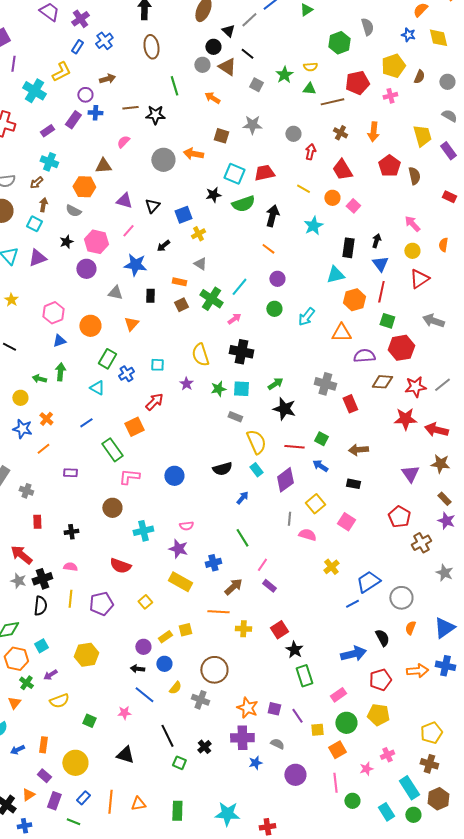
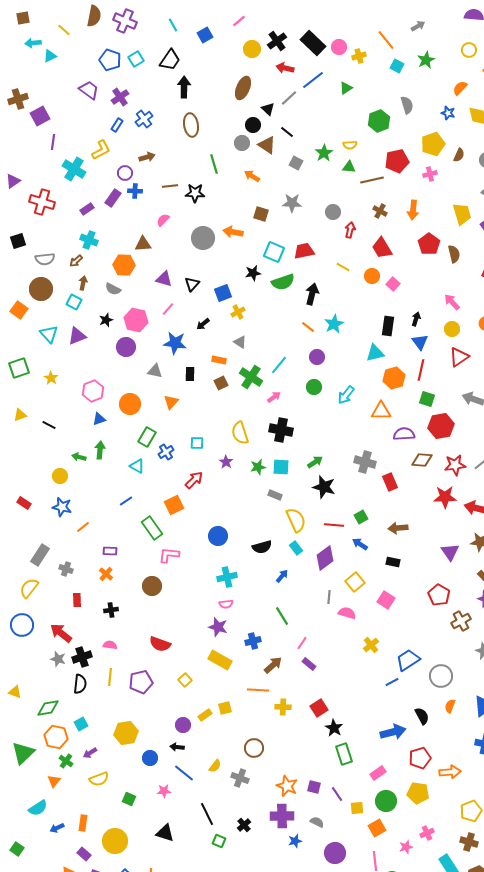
cyan star: (313, 226) -> (334, 324), moved
orange cross: (46, 419) -> (106, 574), moved
green square: (321, 439) -> (361, 517), turned 32
blue circle: (174, 476) -> (218, 536), moved
cyan cross: (143, 531) -> (227, 577), moved
blue circle: (164, 664) -> (150, 758), moved
brown circle: (214, 670) -> (254, 748), size x0.7
orange arrow: (417, 671) -> (450, 772), moved

